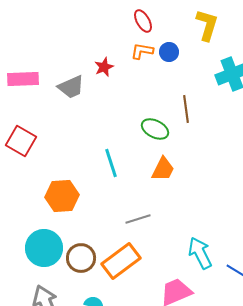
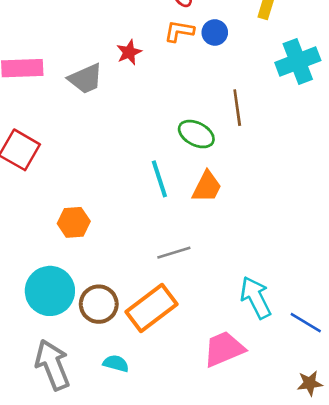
cyan line: (111, 163) -> (159, 179), moved
orange hexagon: (62, 196) -> (74, 222), size x0.7

